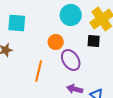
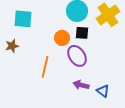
black square: (94, 41) -> (82, 33), moved

